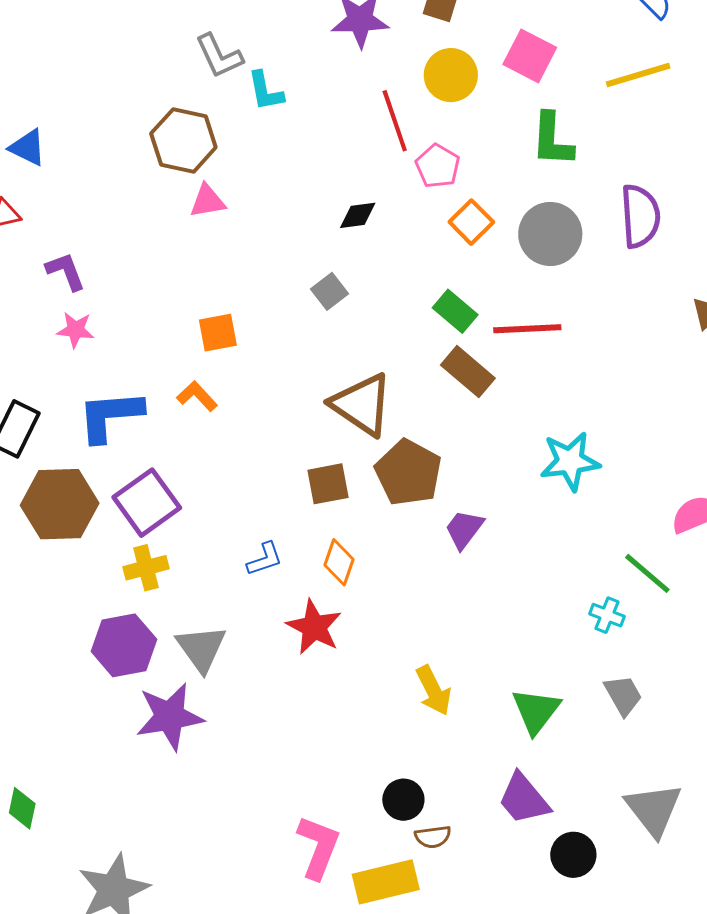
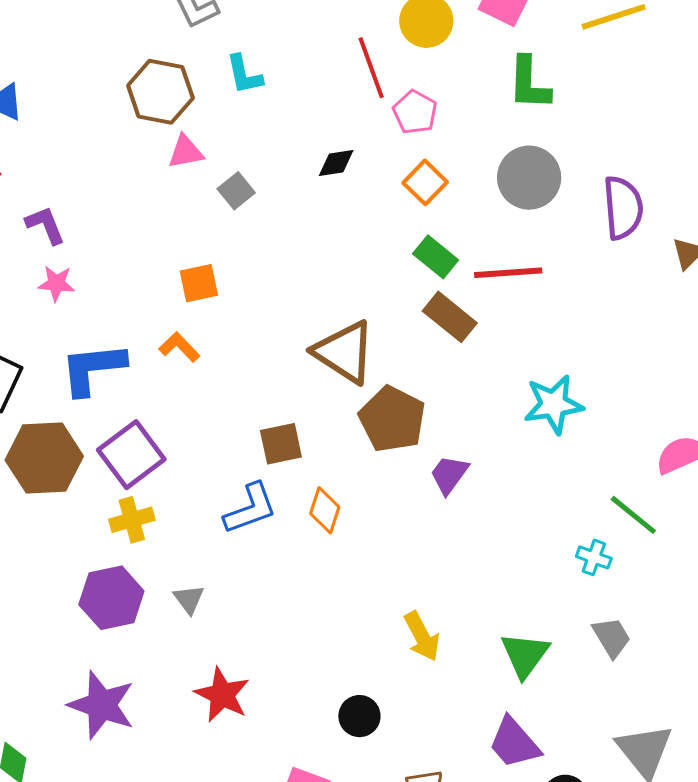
cyan L-shape: (265, 91) -> (244, 75), moved
purple semicircle: (640, 216) -> (623, 208), moved
orange square: (471, 222) -> (425, 182), moved
gray square: (330, 291) -> (236, 191), moved
brown square: (328, 484) -> (281, 444), moved
blue L-shape: (265, 559) -> (250, 509), size x1.5
red star: (314, 627) -> (222, 695), moved
gray triangle: (201, 648) -> (189, 599), size x0.6
purple star: (170, 717) -> (102, 705), moved, turned 30
black circle: (403, 800) -> (359, 716), moved

